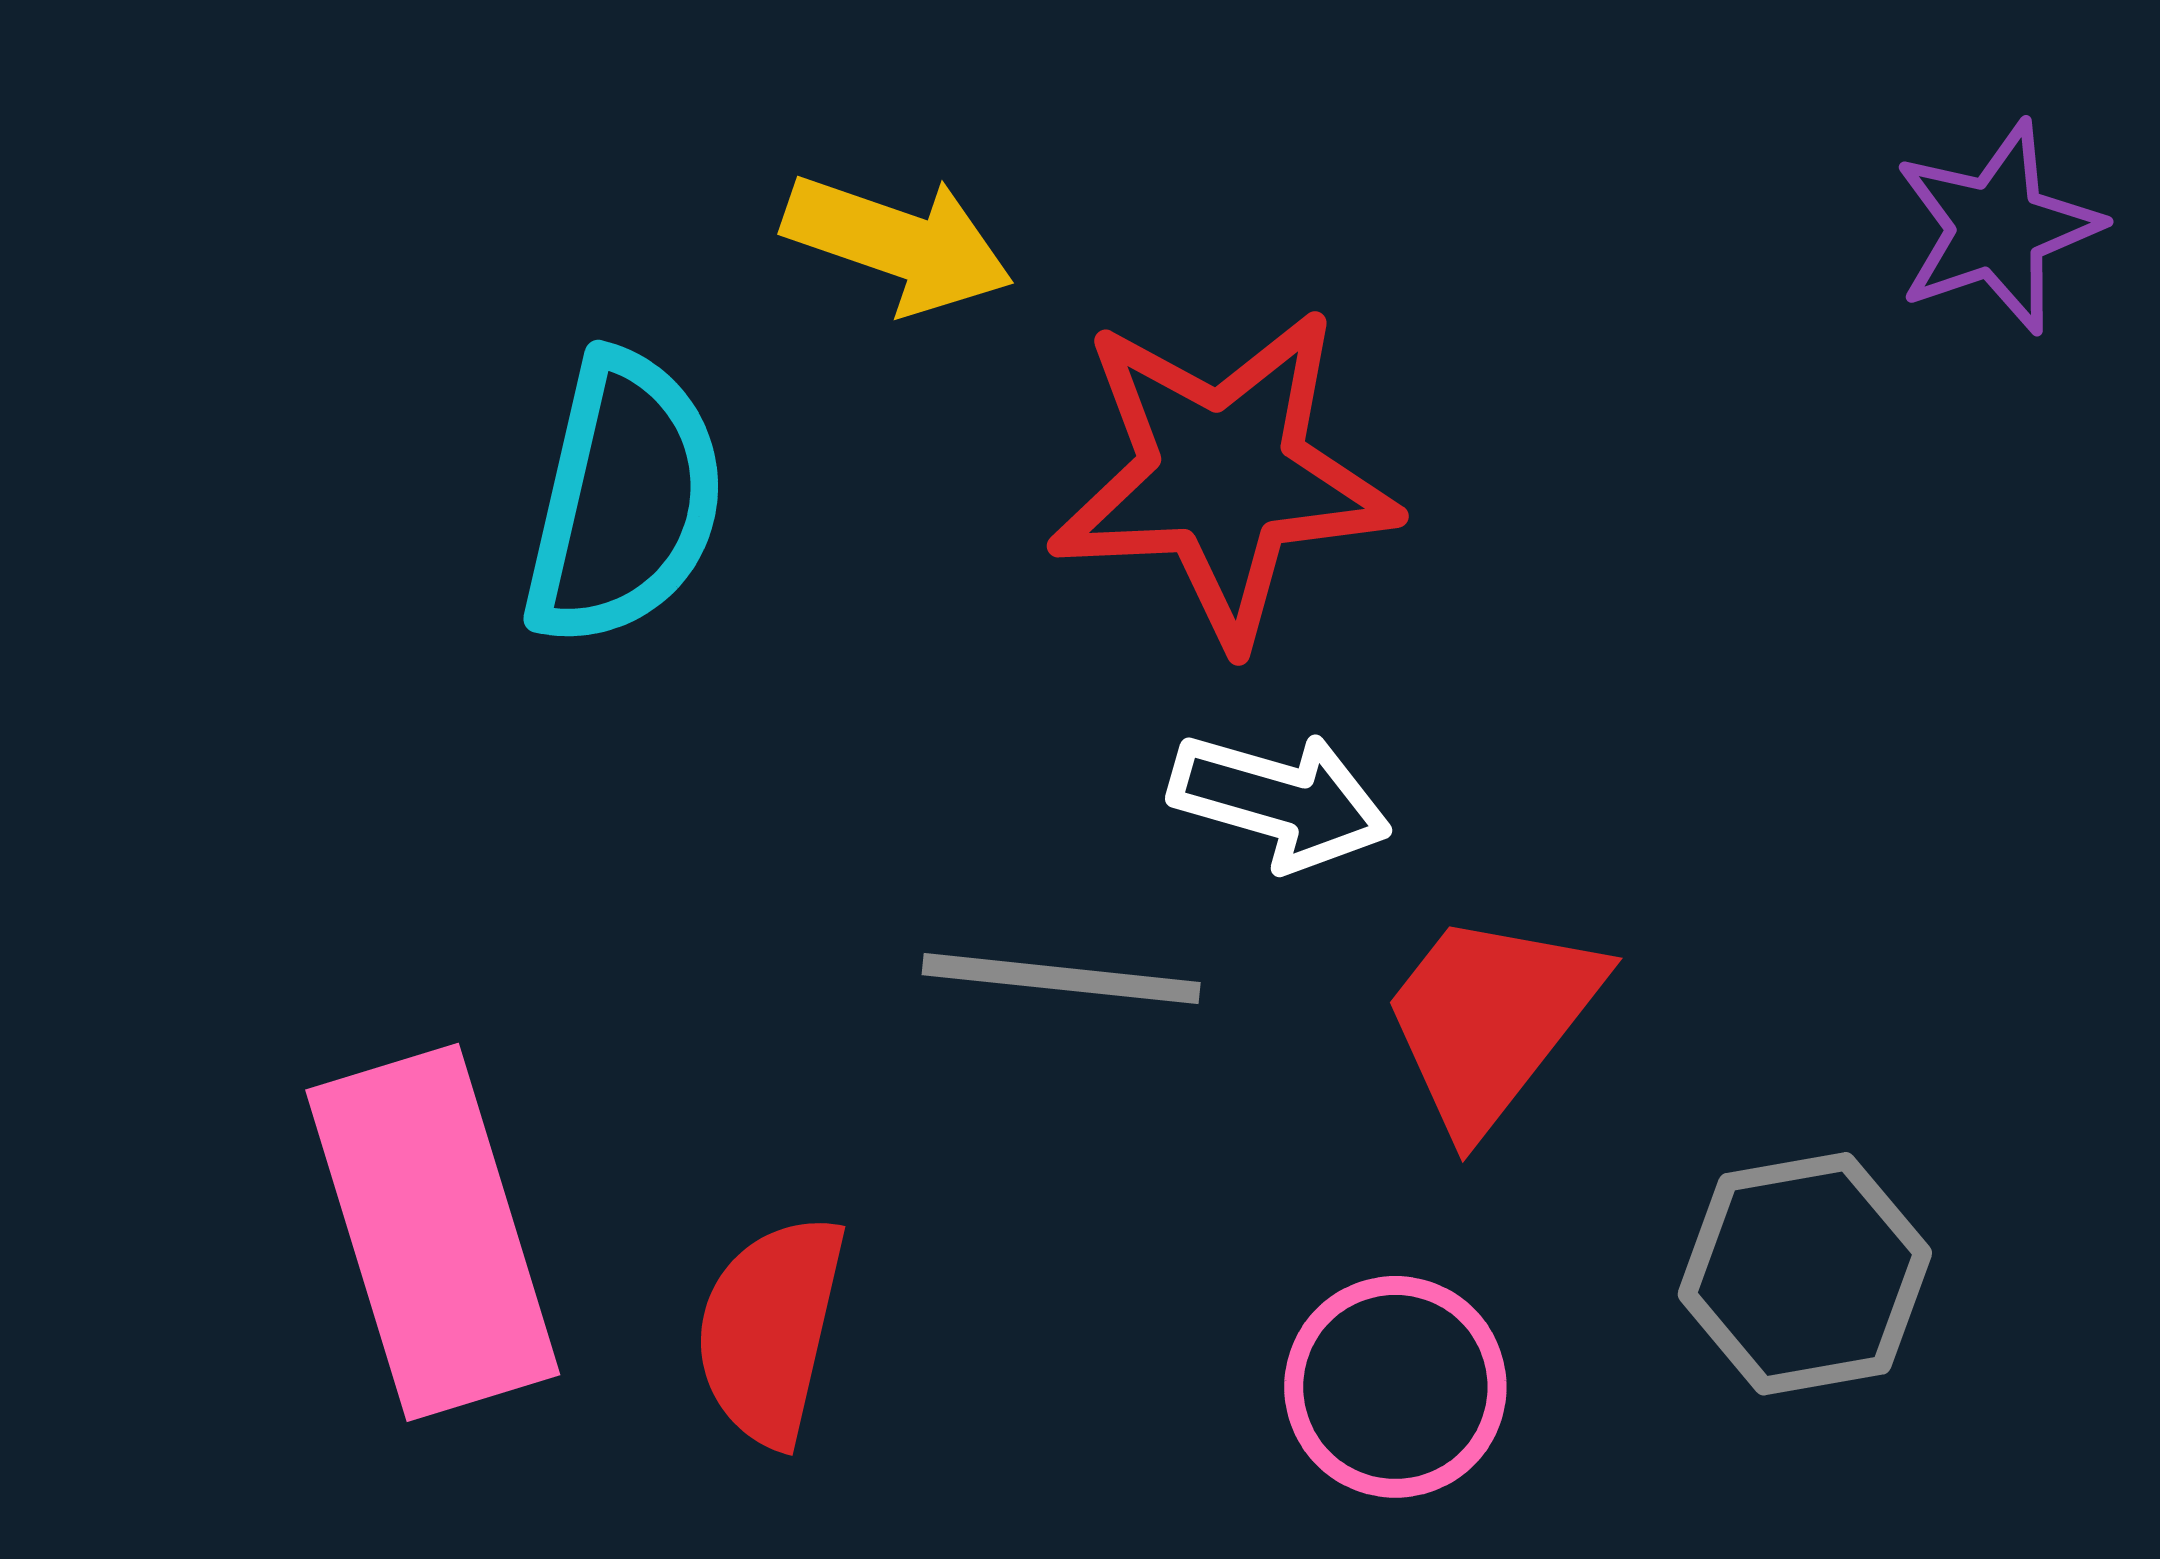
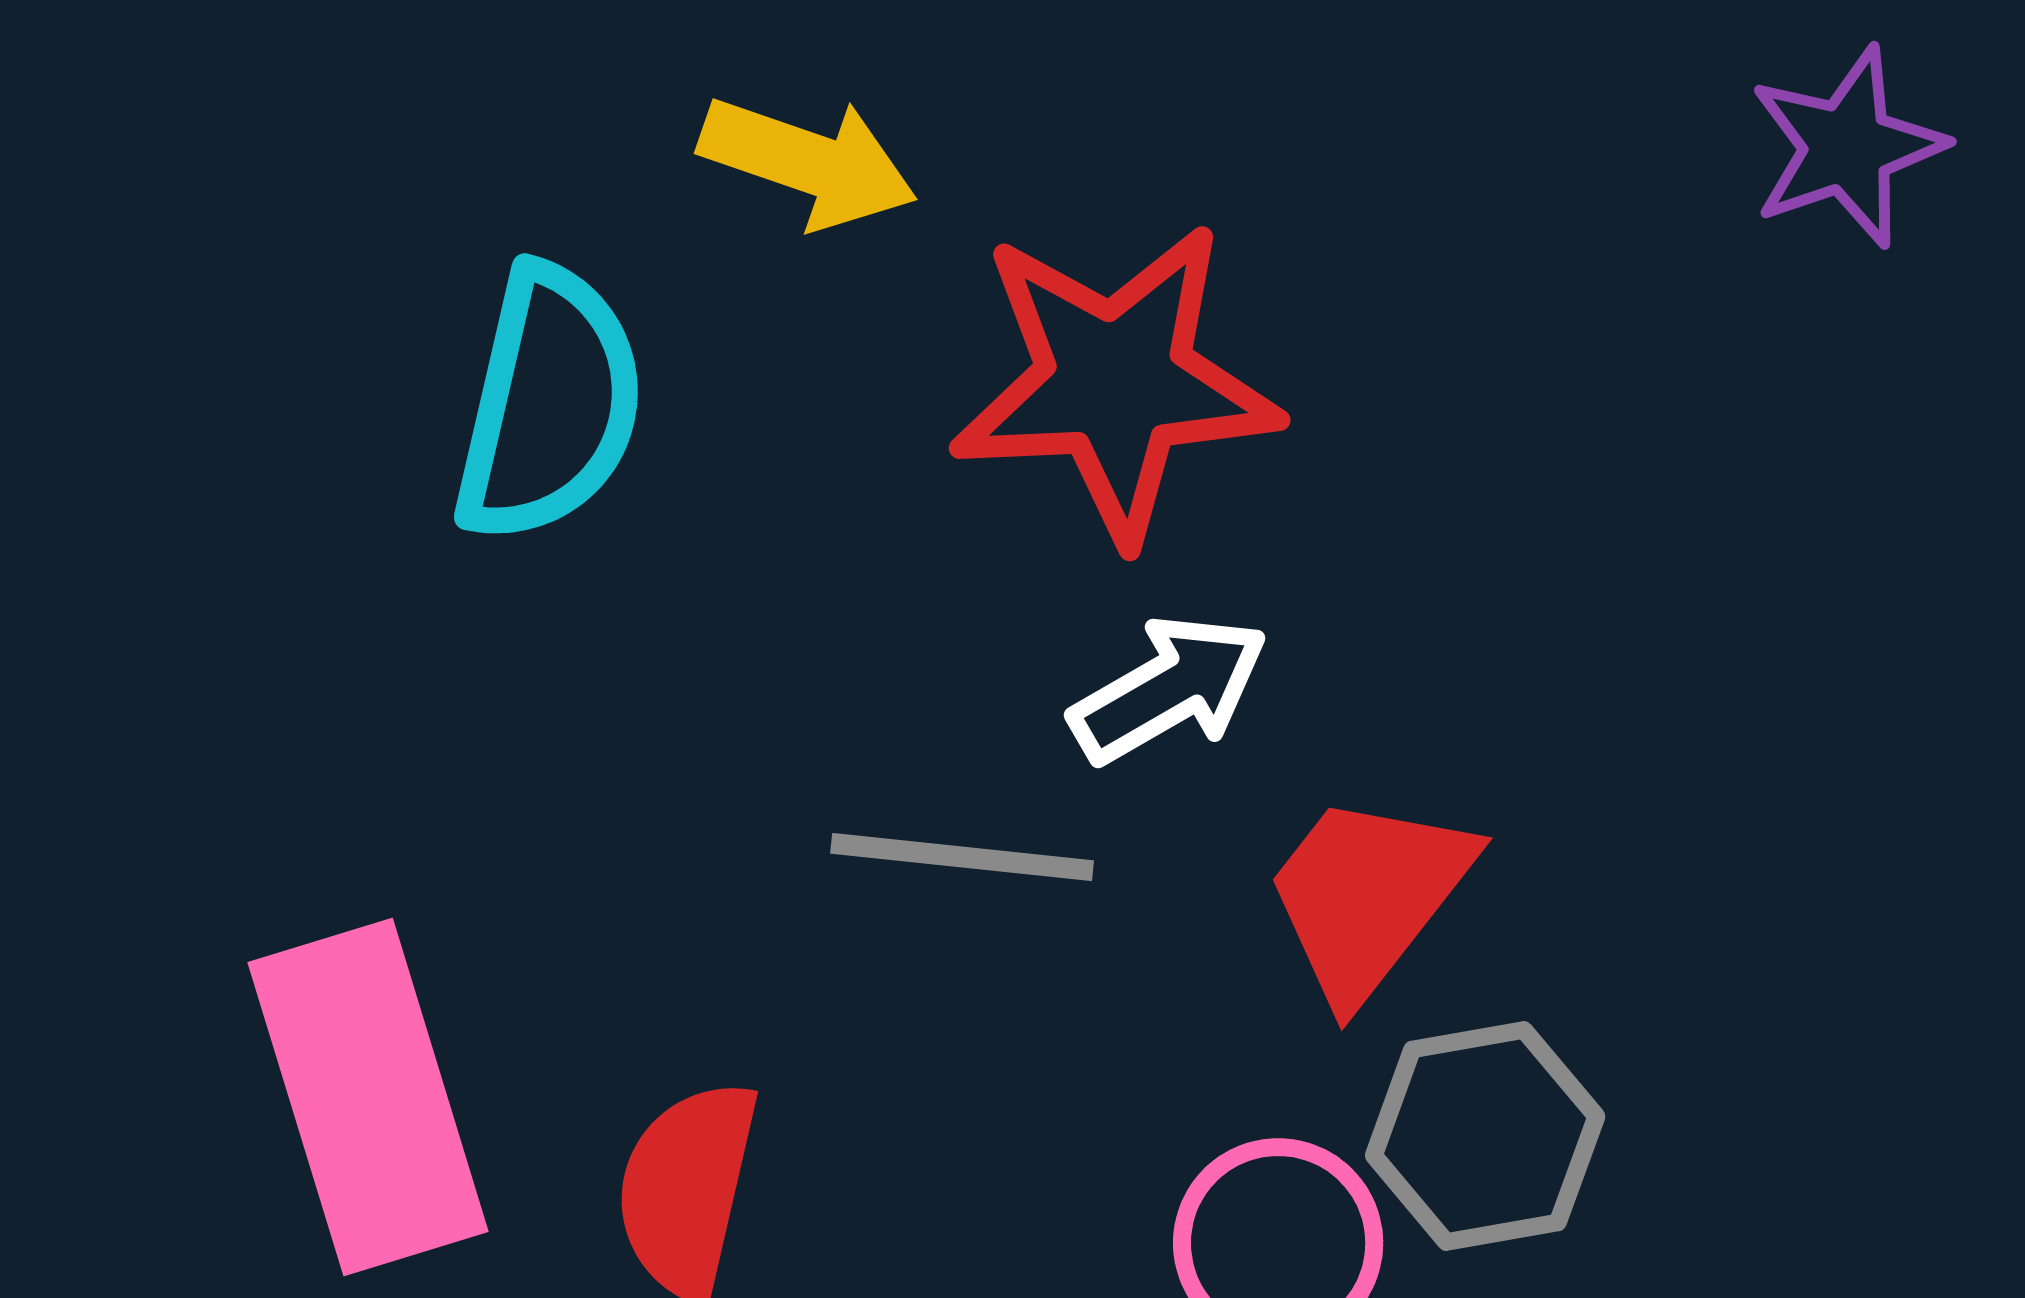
white arrow: (1280, 801) -> (1169, 689), turned -46
gray hexagon: (1805, 1274) -> (1485, 1136), moved

